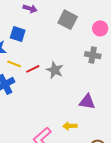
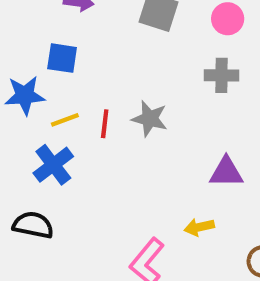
yellow line: (14, 64) -> (65, 120), turned -32
red line: (33, 69) -> (105, 124), turned -48

